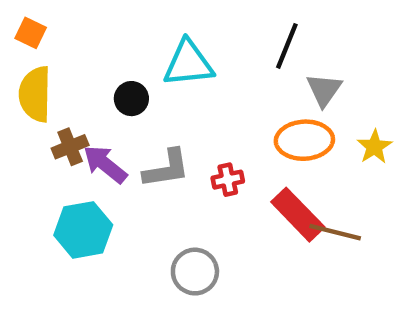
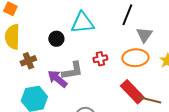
purple arrow: (105, 164) -> (57, 79), moved
red cross: (228, 180) -> (100, 59), moved

